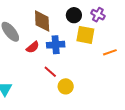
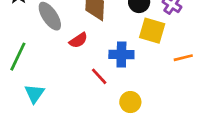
blue cross: (56, 45) -> (121, 54), moved
yellow circle: (66, 86) -> (130, 102), moved

